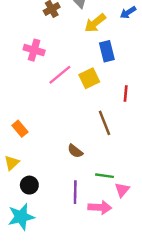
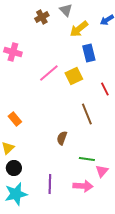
pink cross: (34, 50) -> (13, 52), moved
red line: (126, 93) -> (105, 89), turned -32
brown semicircle: (75, 151) -> (62, 138), turned 72
black circle: (29, 185) -> (14, 168), moved
purple line: (75, 192) -> (50, 184), moved

